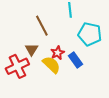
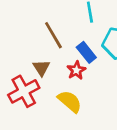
blue rectangle: (75, 60) -> (86, 52), moved
yellow semicircle: (51, 65) -> (70, 101), moved

